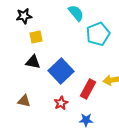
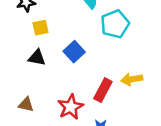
blue square: (61, 71) -> (74, 52), moved, size x0.7
red star: (61, 103) -> (71, 107), size x1.5

